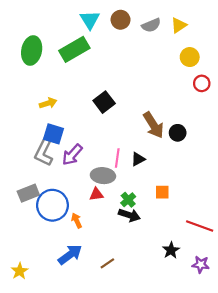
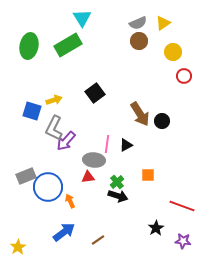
brown circle: (121, 20) -> (139, 41), moved
yellow arrow: (48, 103) -> (54, 100), moved
blue square: (54, 134) -> (32, 111), moved
gray L-shape: (44, 153) -> (54, 128), moved

